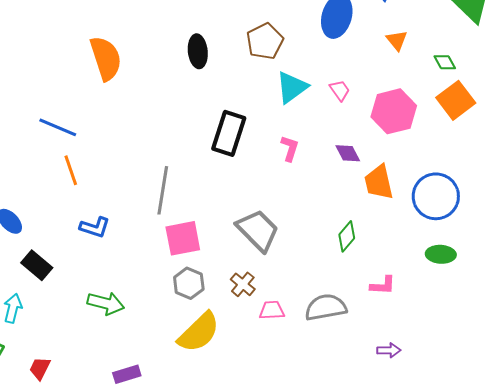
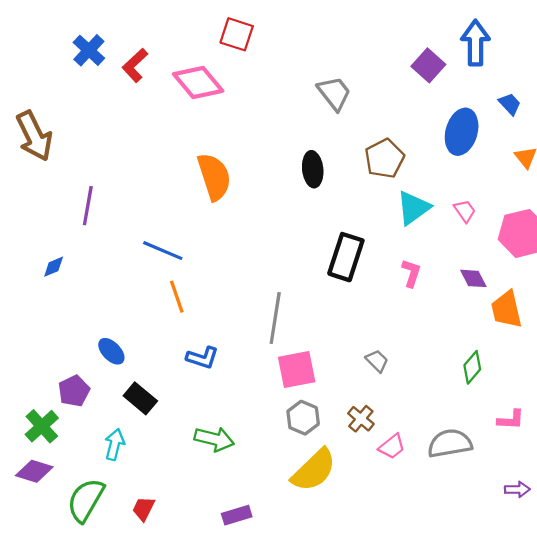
gray trapezoid: (258, 230) -> (377, 361), size x0.5
pink trapezoid: (272, 310) -> (392, 447), turned 144

